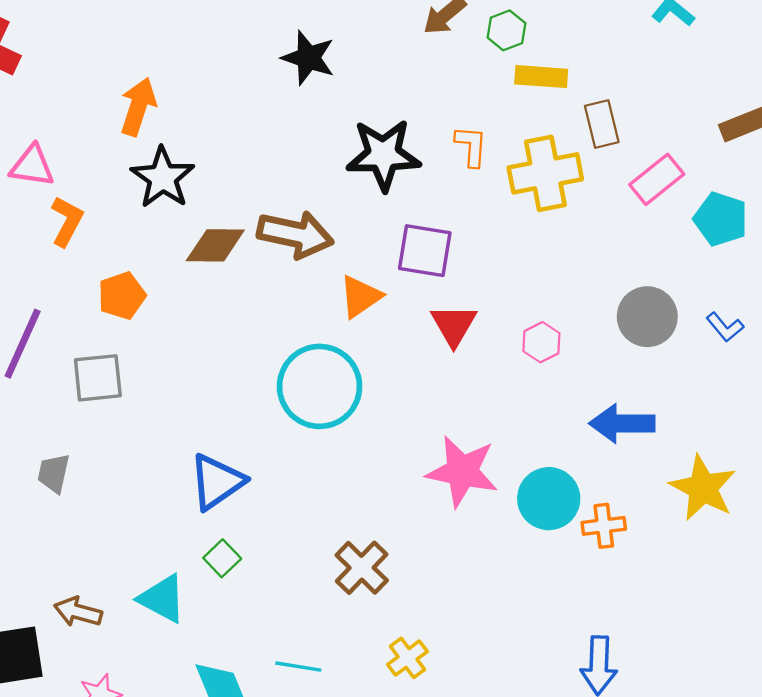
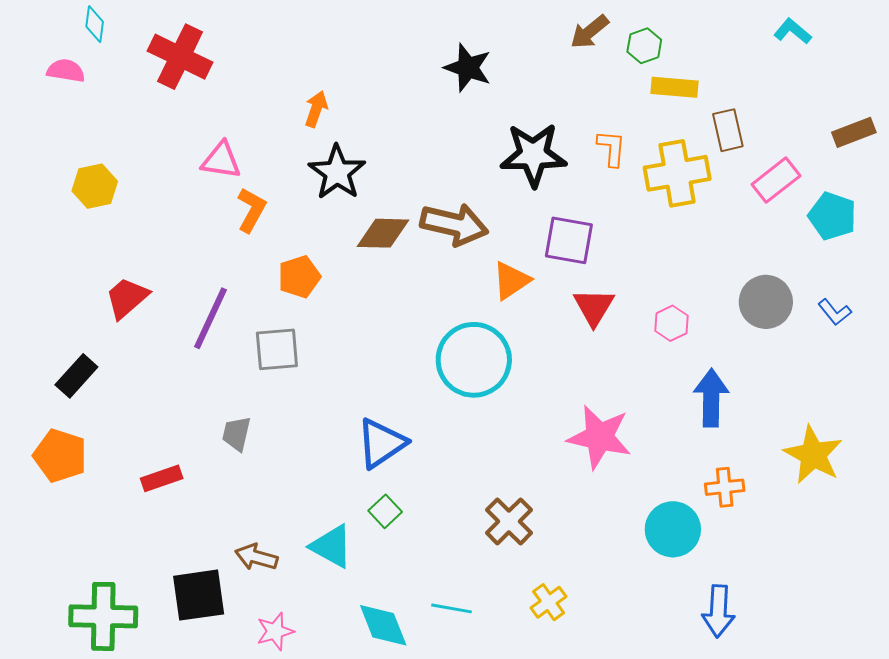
orange arrow: (138, 107) -> (316, 109), size x0.7
blue arrow: (622, 423) -> (711, 398), moved, turned 90
cyan circle: (549, 499) -> (673, 529), moved

